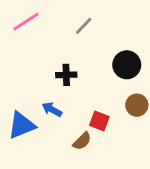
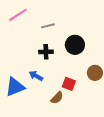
gray line: (84, 26) -> (48, 26), moved, turned 32
black circle: (127, 65) -> (75, 45), moved

